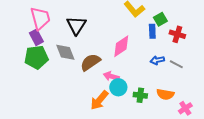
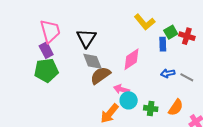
red cross: (177, 34) -> (187, 36), moved
gray diamond: (65, 52) -> (92, 61), moved
orange semicircle: (165, 94) -> (176, 107), turned -66

